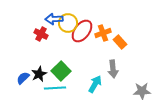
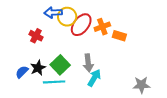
red cross: (41, 34) -> (36, 36), moved
orange rectangle: (120, 42) -> (119, 36), turned -32
gray arrow: (113, 69) -> (88, 63), moved

